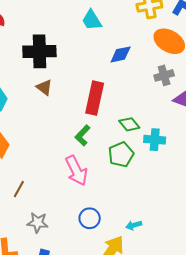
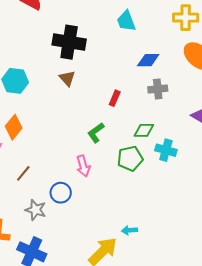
gray cross: (164, 75) -> (158, 89), moved
red rectangle: (95, 98) -> (115, 98), size x0.5
green diamond: (129, 124) -> (144, 130), turned -60
pink arrow: (76, 171) -> (83, 166), size x0.7
blue circle: (90, 218) -> (61, 193), moved

